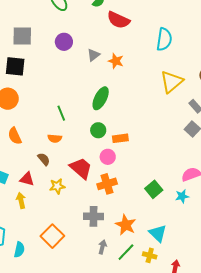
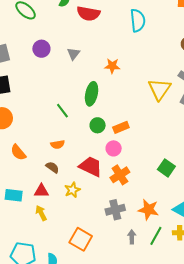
orange star: (116, 61) -> (112, 66), moved
yellow triangle: (171, 82) -> (159, 89), moved
green line: (61, 113) -> (62, 111), moved

